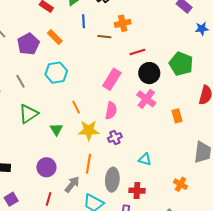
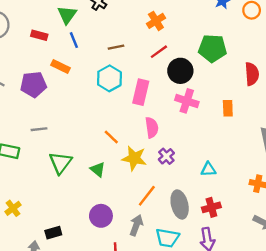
blue line: (83, 21) -> (74, 40), moved
orange cross: (123, 23) -> (156, 21), moved
purple pentagon: (28, 44) -> (33, 84), turned -30
cyan hexagon: (56, 73) -> (109, 78), moved
gray line: (20, 81) -> (39, 129), turned -48
orange rectangle: (177, 116) -> (228, 108), turned 32
yellow star: (89, 130) -> (134, 158), turned 30
orange line: (89, 164) -> (147, 196), turned 48

